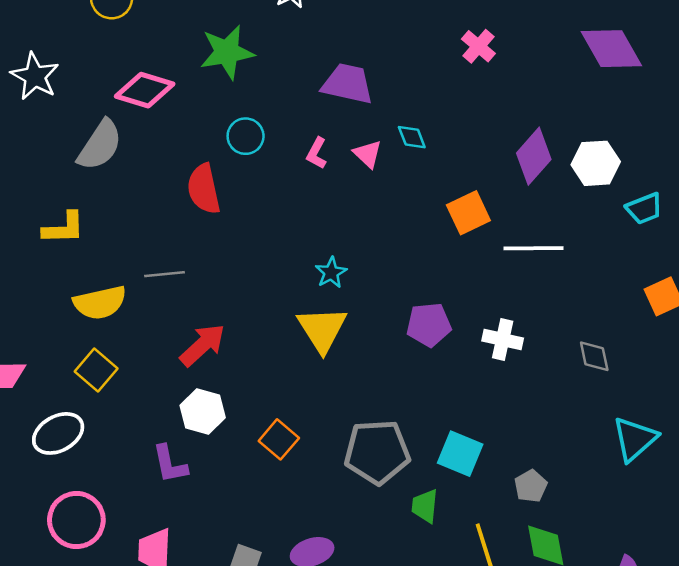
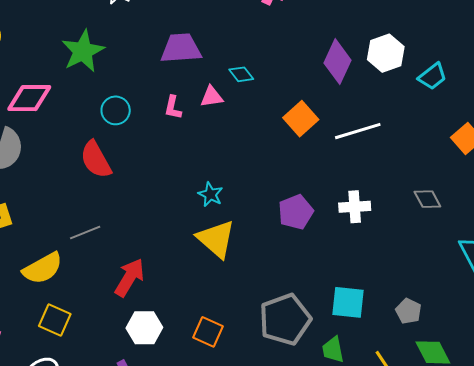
pink triangle: (368, 154) -> (212, 97), turned -35

